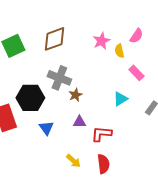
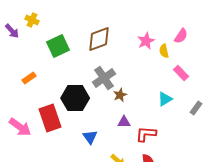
gray cross: (59, 78) -> (104, 78), turned 35
blue triangle: (46, 128) -> (90, 137), moved

